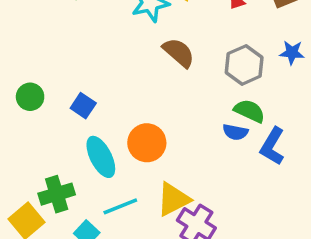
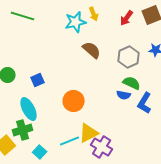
blue square: (83, 106) -> (38, 80), turned 32
cyan ellipse: (101, 157) -> (29, 109), moved
cyan line: (120, 206) -> (70, 141), moved

